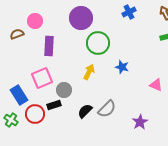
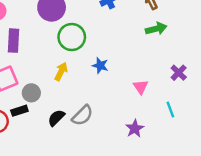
pink triangle: (156, 85) -> (141, 87), turned 32
purple star: (140, 122) -> (135, 129), moved

